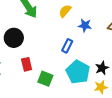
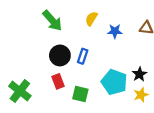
black circle: (14, 38) -> (60, 55), moved
blue rectangle: (67, 46) -> (83, 56), moved

